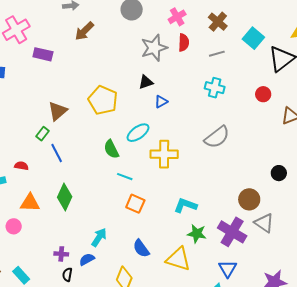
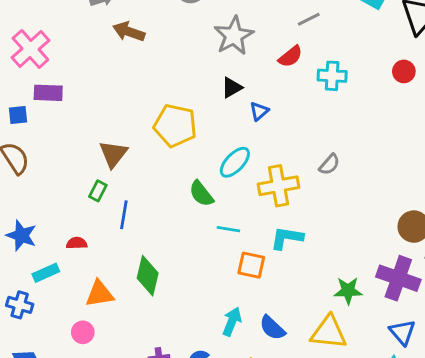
brown arrow: (84, 31) -> (129, 32), turned 75
red semicircle: (184, 43) -> (290, 56), moved, turned 60
purple rectangle: (43, 54) -> (48, 93), moved
gray line: (217, 54) -> (309, 19), moved
gray semicircle: (217, 137) -> (329, 164), moved, size x0.6
blue line: (57, 153) -> (124, 215), turned 48
cyan L-shape: (185, 205) -> (287, 238), moved
cyan arrow: (99, 237) -> (232, 322), moved

